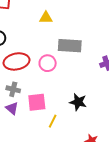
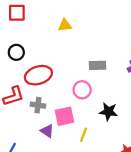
gray rectangle: (70, 46) -> (97, 65), moved, size x0.7
pink circle: (48, 63) -> (82, 90), moved
purple triangle: (12, 108) -> (47, 131), moved

